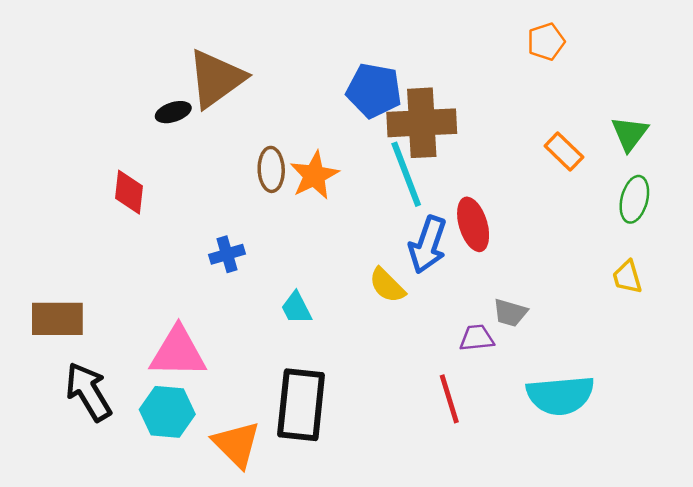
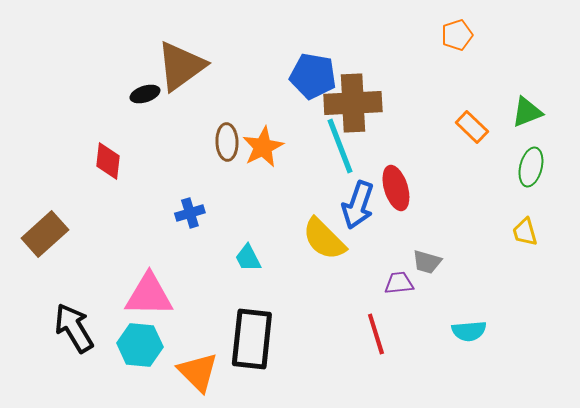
green triangle: (630, 134) -> (527, 112), turned 32
yellow semicircle: (387, 285) -> (324, 239), size x1.4
brown rectangle: (57, 319) -> (45, 234), moved, turned -42
cyan semicircle: (560, 395) -> (469, 331), size x0.6

